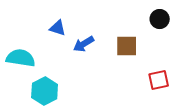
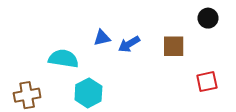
blue triangle: (58, 28) -> (102, 38), moved, turned -30

